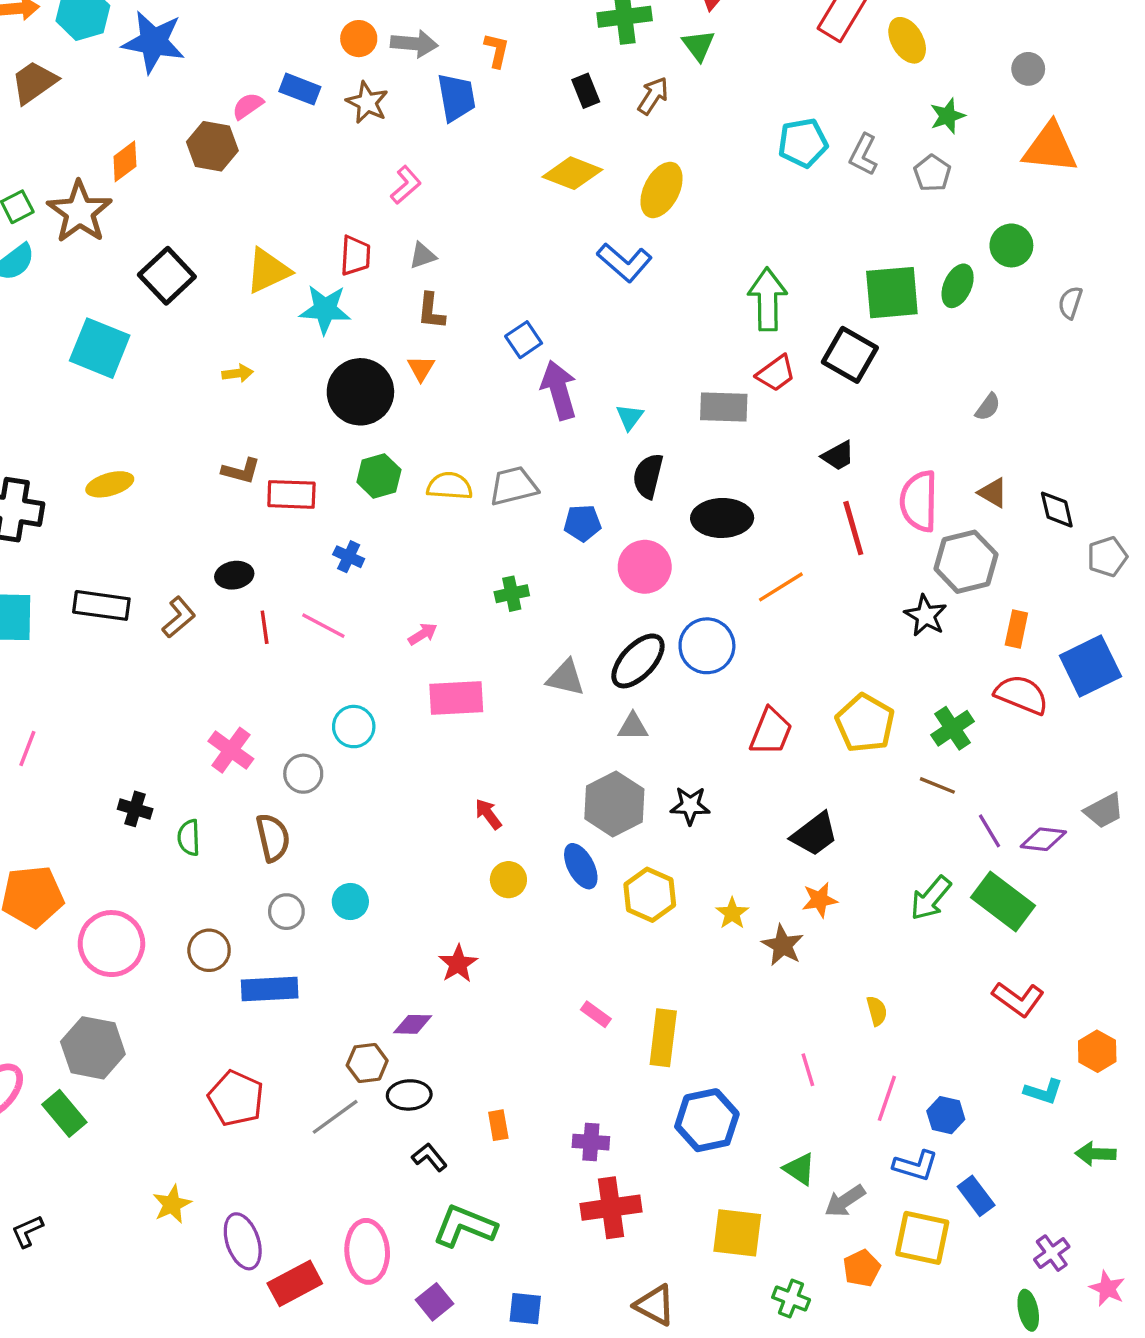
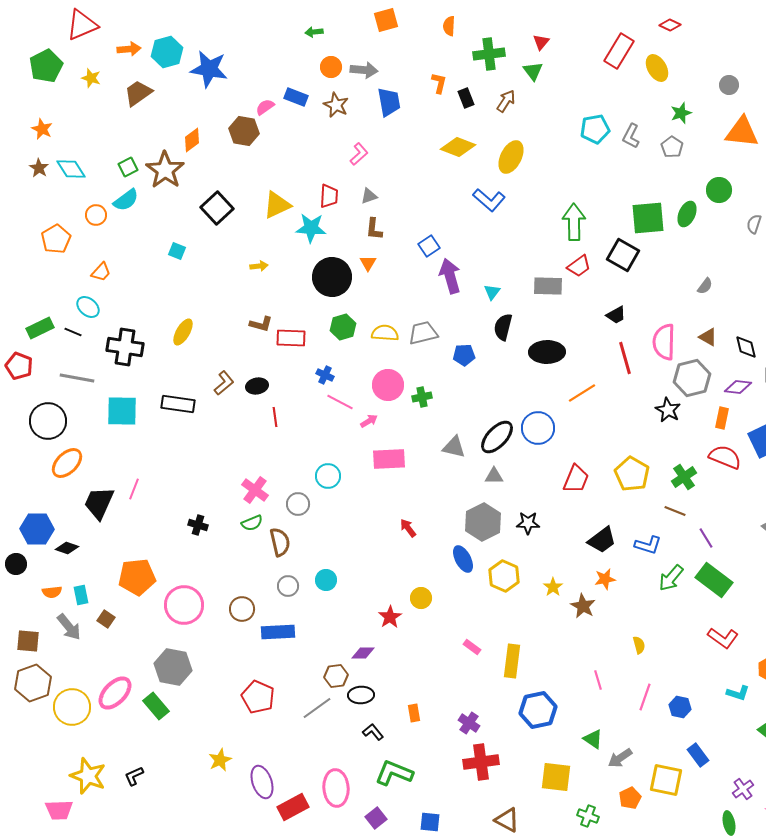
orange L-shape: (497, 50) -> (439, 83), moved
cyan square: (100, 348) -> (177, 251), size x0.5
yellow ellipse: (110, 484) -> (183, 332), turned -44
pink circle: (645, 567) -> (388, 385), moved
brown L-shape: (179, 617) -> (224, 383), moved
pink line: (323, 626) -> (340, 402), moved
green semicircle: (189, 838) -> (252, 523), moved, turned -110
purple diamond: (1043, 839) -> (738, 387), moved
yellow circle: (508, 880) -> (421, 598), moved
purple cross: (591, 1142) -> (469, 723), turned 30
blue L-shape: (916, 1166) -> (648, 545), moved

